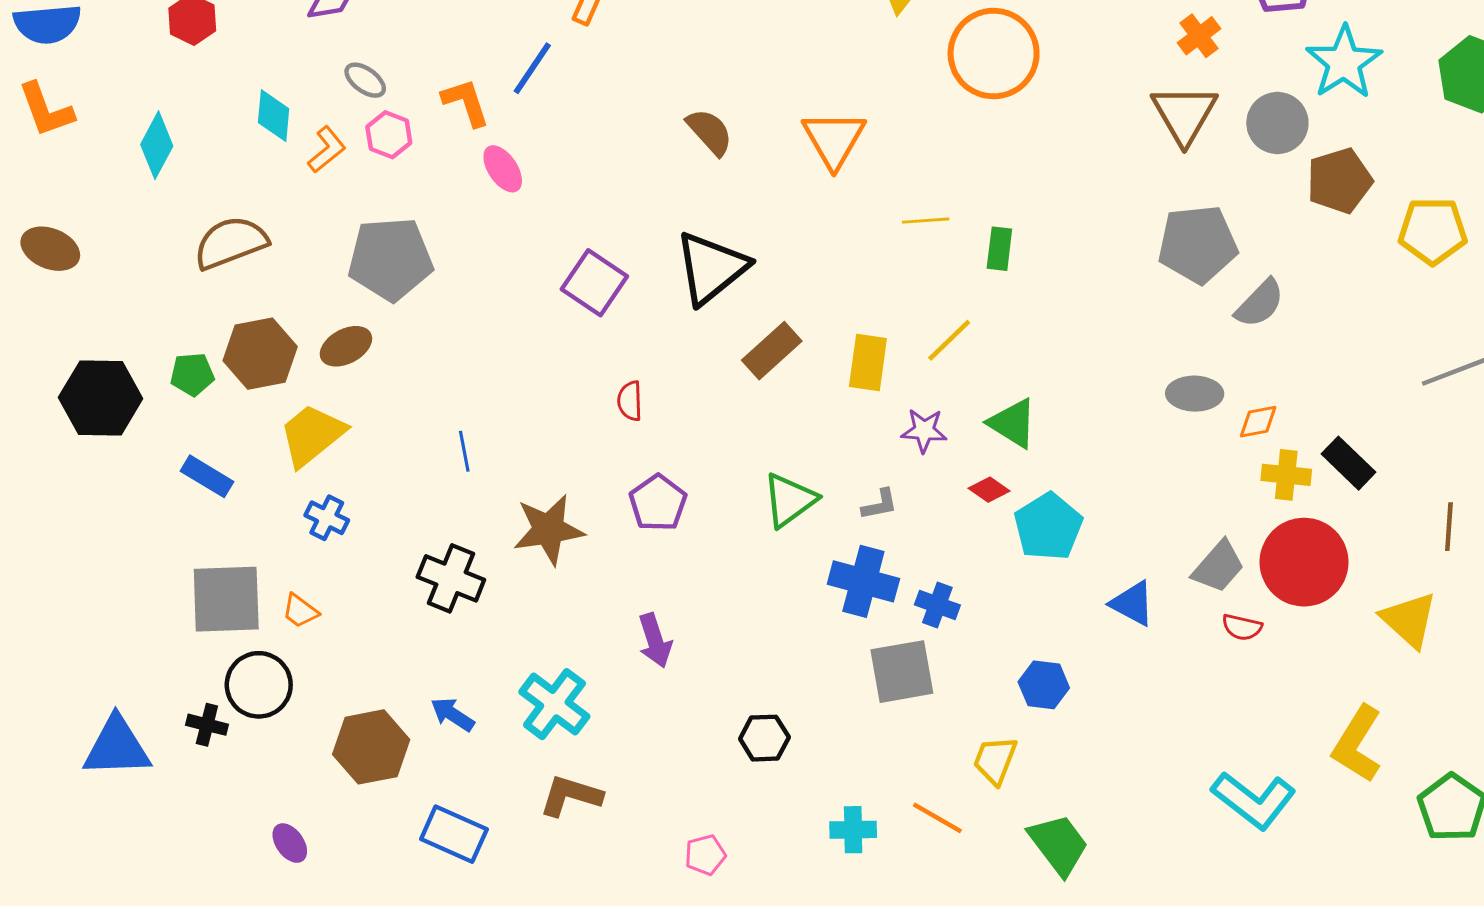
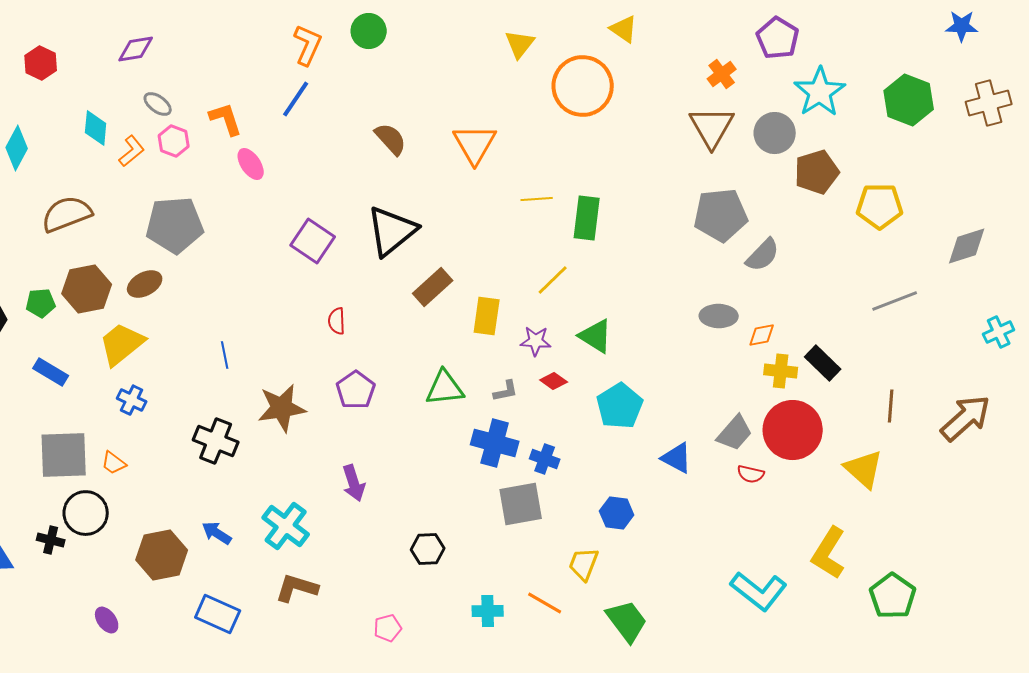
blue line: (532, 68) -> (296, 99), moved
green rectangle: (999, 249) -> (587, 218), size x1.5
yellow rectangle: (868, 363) -> (487, 316), moved
red diamond: (989, 490) -> (554, 381), moved
green triangle: (790, 500) -> (445, 388), turned 30

